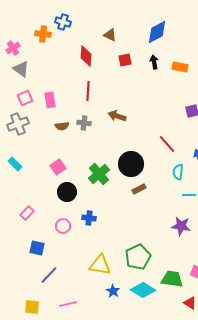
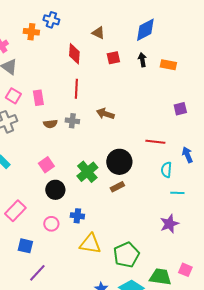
pink square: (25, 98) -> (13, 96), turned -35
red line: (167, 144) -> (155, 142), turned -42
brown rectangle: (139, 189) -> (117, 187), moved
pink rectangle: (27, 213) -> (15, 211), size x1.5
purple star: (181, 226) -> (169, 224), turned -30
yellow triangle: (100, 265) -> (90, 244), moved

